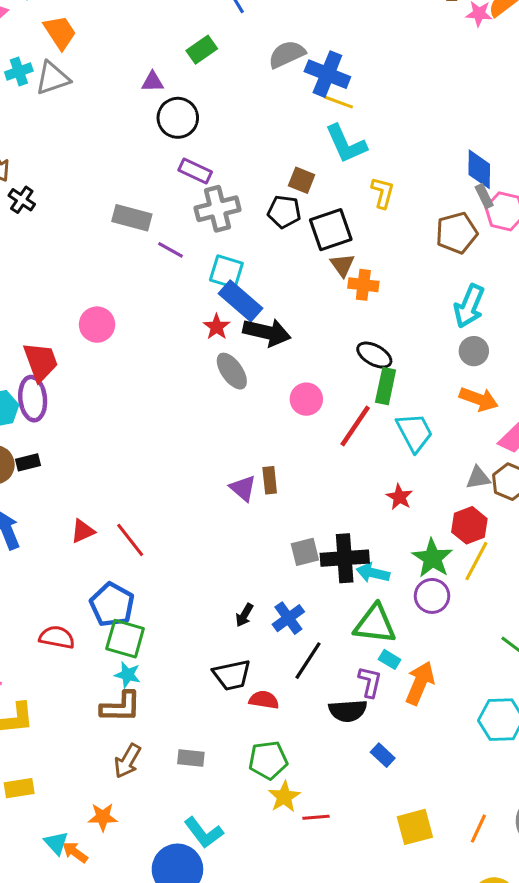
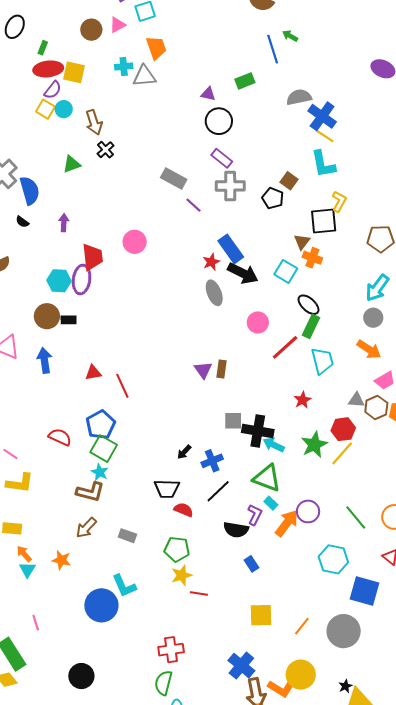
black square: (331, 230) -> (324, 221), moved
cyan square: (226, 272) -> (286, 271), moved
purple circle: (432, 596) -> (308, 511), moved
orange arrow: (75, 852) -> (24, 554), moved

